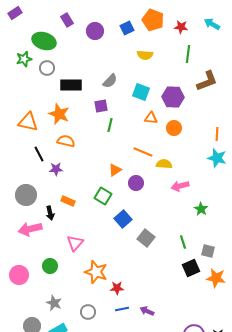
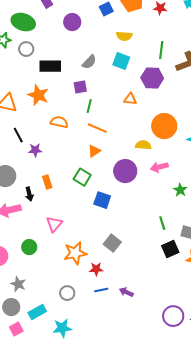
purple circle: (95, 31) -> (72, 22), moved
green line: (188, 54) -> (161, 50), moved
cyan square: (141, 92) -> (121, 61), moved
orange circle: (174, 128) -> (164, 126), moved, size x1.6
orange semicircle: (66, 141) -> (59, 122), moved
orange line: (143, 152) -> (97, 128), moved
purple circle: (136, 183) -> (125, 171), moved, size x1.5
orange rectangle: (68, 201) -> (47, 182), turned 48
blue square: (123, 219) -> (102, 200), turned -30
gray square: (146, 238) -> (112, 243), moved
orange star: (96, 272) -> (75, 253), turned -30
gray star: (54, 303) -> (18, 284), moved

